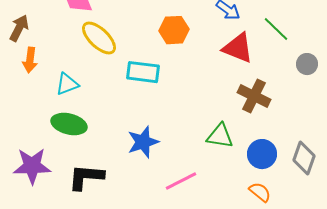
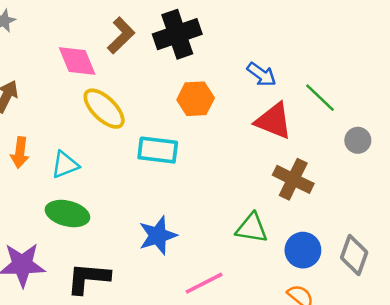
orange arrow: (30, 60) -> (20, 153), moved

